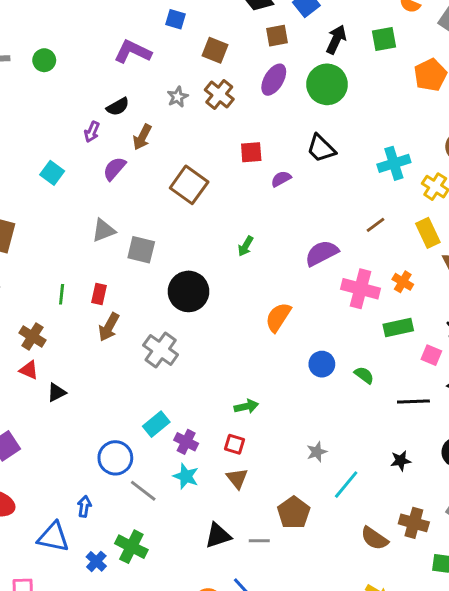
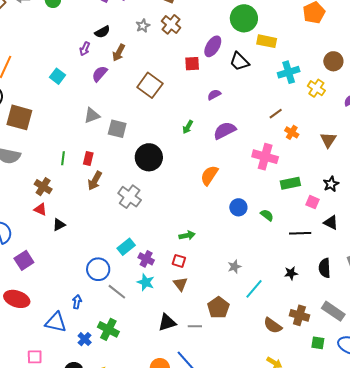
purple ellipse: (274, 80) -> (213, 46), moved
purple semicircle: (281, 179) -> (214, 95), moved
yellow rectangle: (428, 233) -> (267, 41), moved, turned -54
purple semicircle: (322, 253) -> (225, 131), moved
orange cross: (403, 282) -> (292, 132), moved

